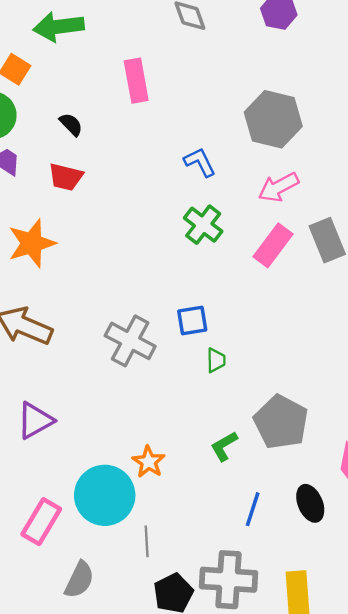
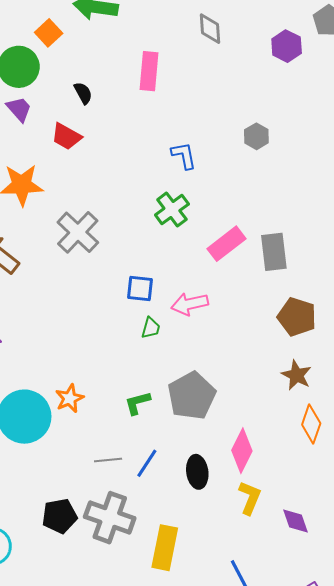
gray hexagon: (273, 119) -> (256, 136), size x0.5
pink arrow: (279, 187) -> (190, 304), moved
gray cross: (130, 341) -> (78, 232), moved
gray line: (147, 541) -> (108, 460), moved, turned 72

